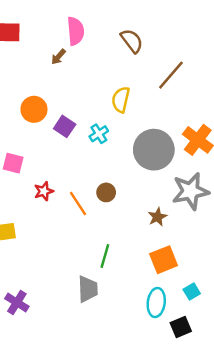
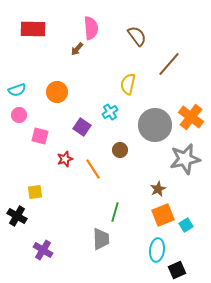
purple square: (65, 126) -> (82, 127), moved
brown circle: (106, 192) -> (120, 150), moved
brown star: (157, 217) -> (158, 189), moved
cyan square: (192, 291) -> (186, 225), moved

